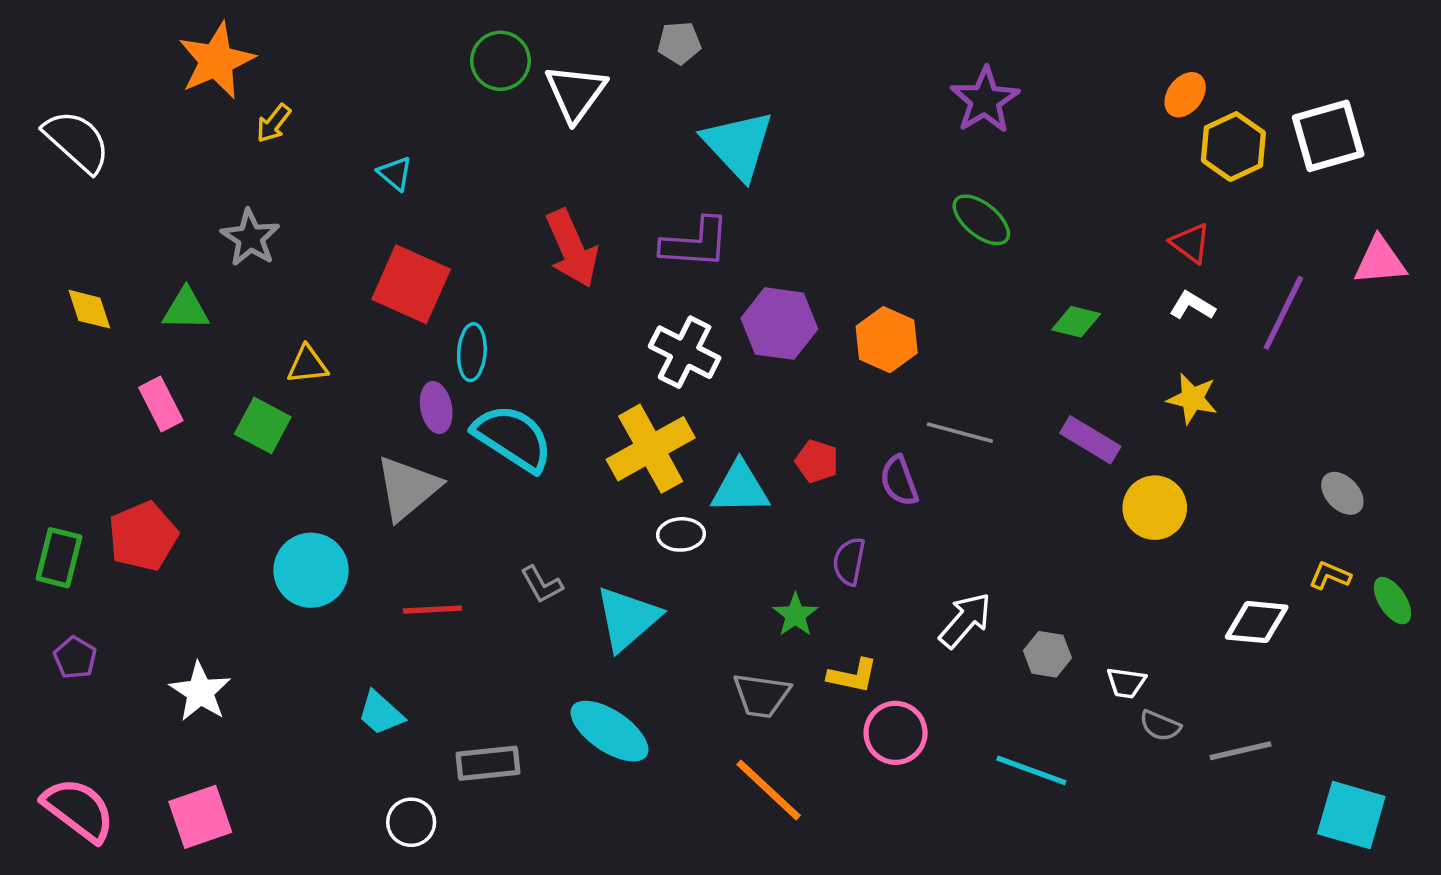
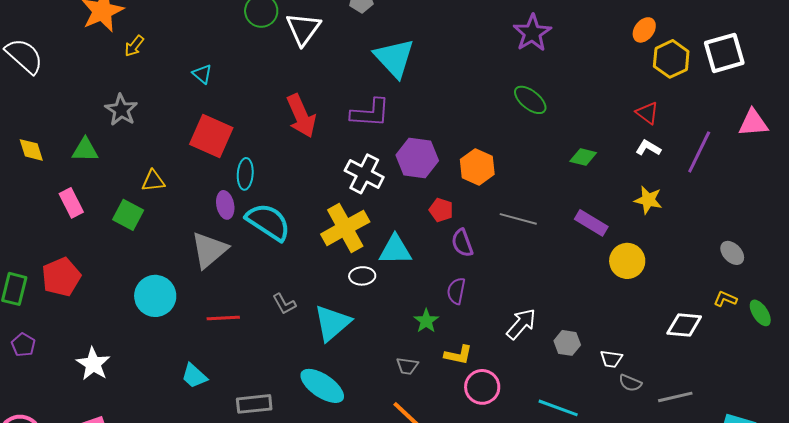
red pentagon: (817, 461) -> (441, 210), moved
purple semicircle: (899, 481) -> (462, 243), moved
gray trapezoid: (761, 695) -> (407, 366), size x0.7

